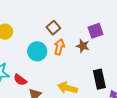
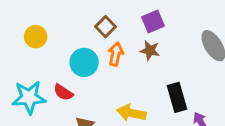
purple square: (95, 31) -> (153, 22), moved
red semicircle: (20, 80) -> (63, 92), moved

